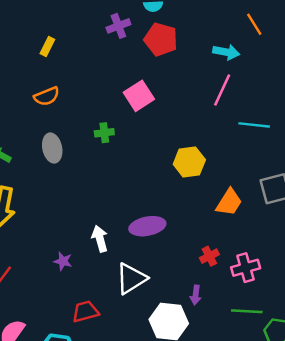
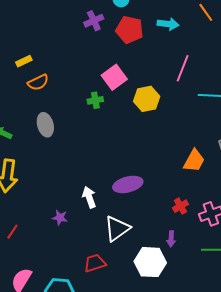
yellow rectangle: (47, 46) -> (24, 61), moved, turned 42
cyan arrow: (226, 52) -> (168, 24), moved
green cross: (104, 133) -> (95, 100), moved
yellow hexagon: (189, 162) -> (147, 99), moved
red trapezoid: (85, 312) -> (95, 263), moved

